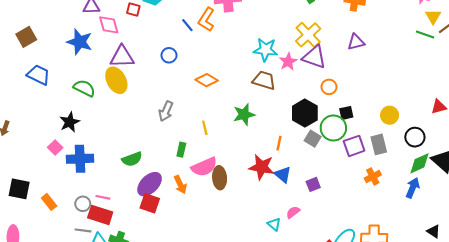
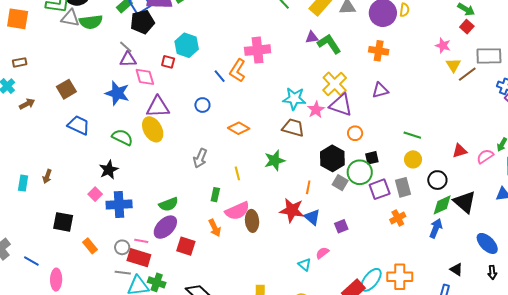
green line: (425, 34) -> (412, 135), moved
purple ellipse: (150, 184) -> (165, 227), moved
black square: (19, 189) -> (63, 222), moved

